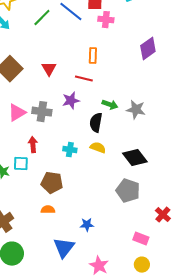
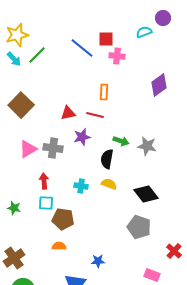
green line: (42, 18) -> (37, 55), moved
red triangle: (49, 69) -> (68, 113), moved, turned 49
cyan square: (21, 164) -> (46, 203), moved

